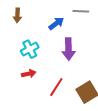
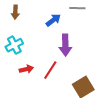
cyan cross: (30, 49) -> (14, 45), moved
red line: (56, 87) -> (50, 70), moved

